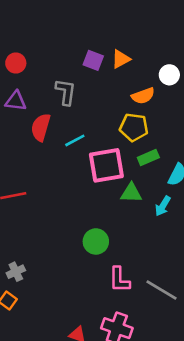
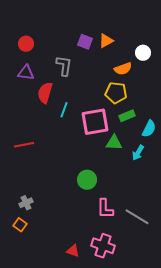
cyan line: (75, 140) -> (64, 110), moved, turned -42

